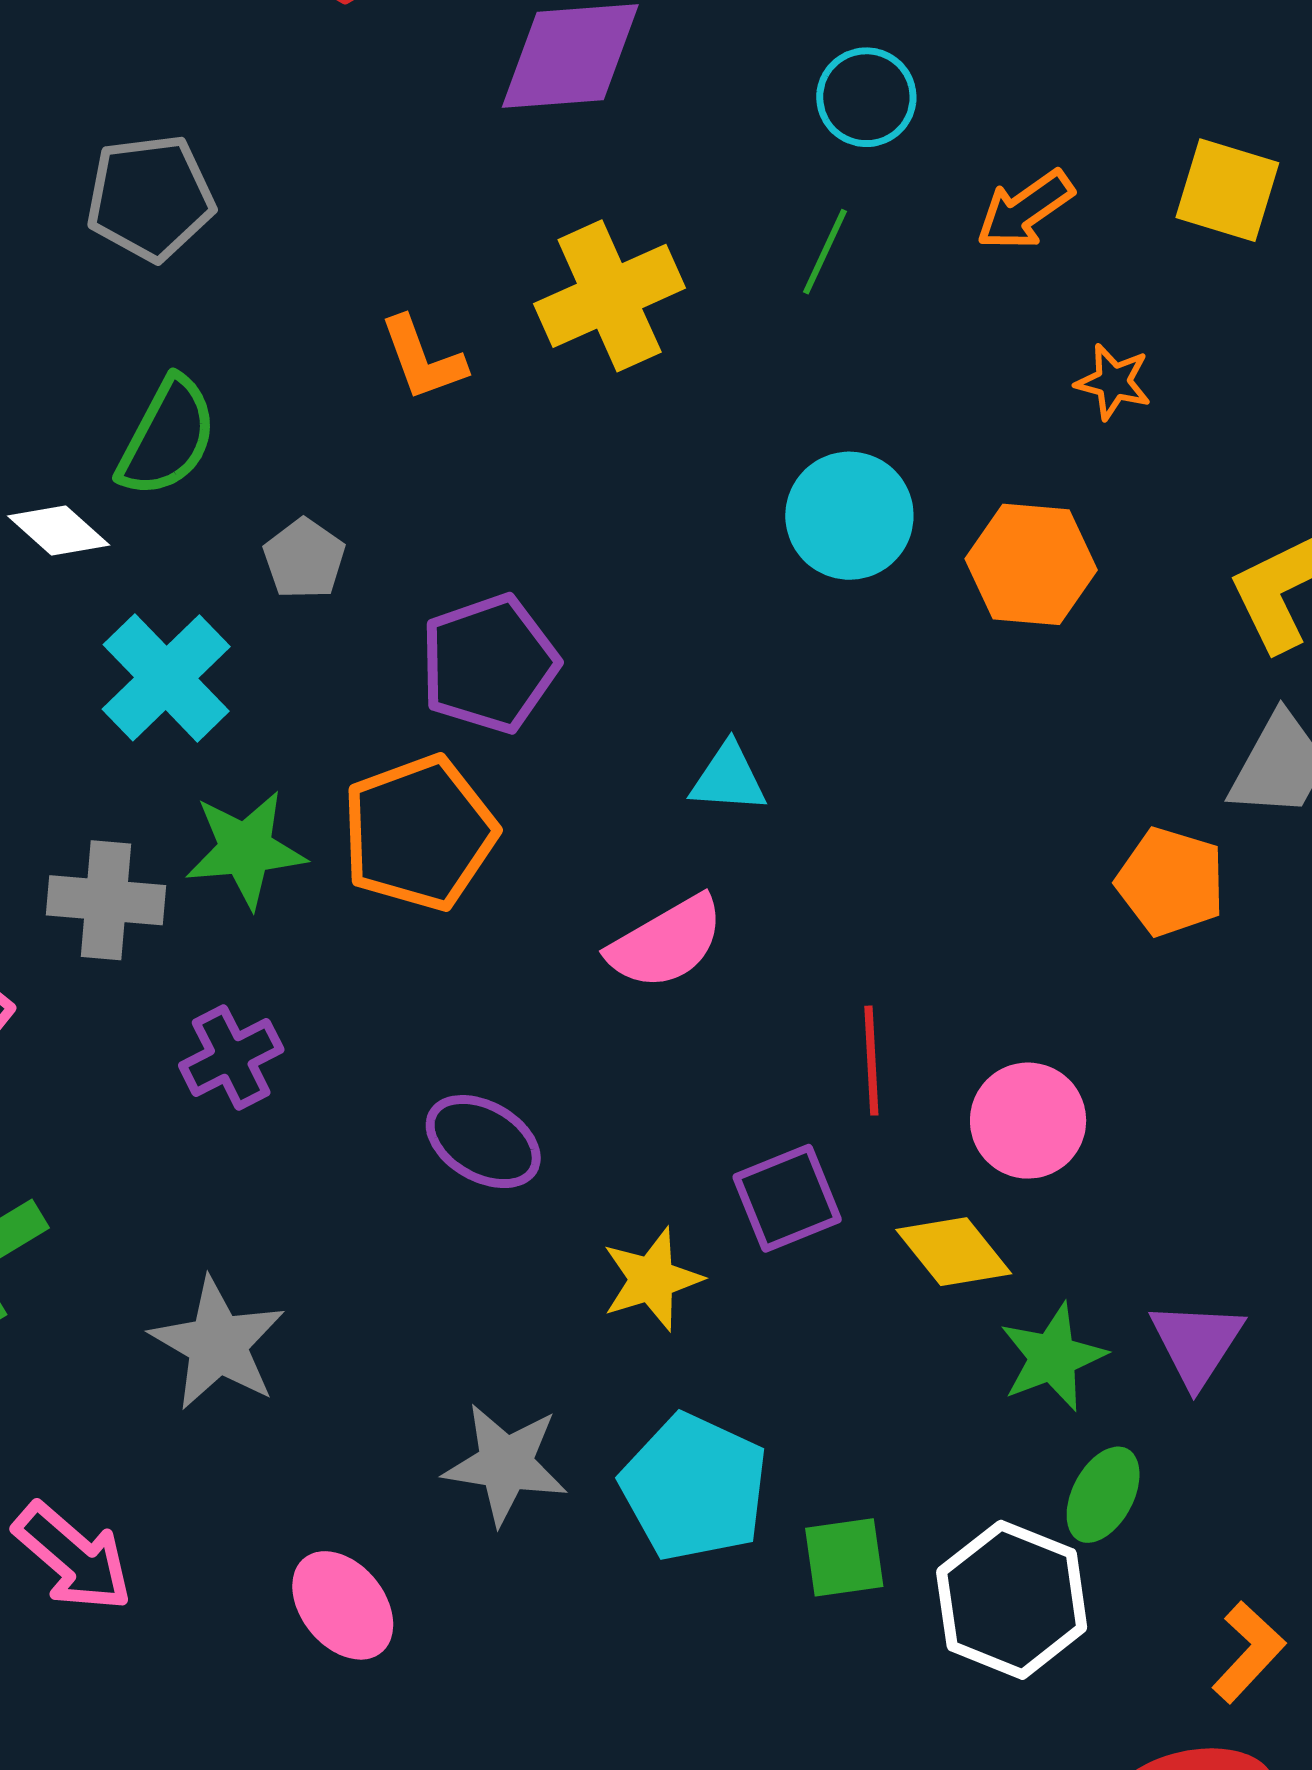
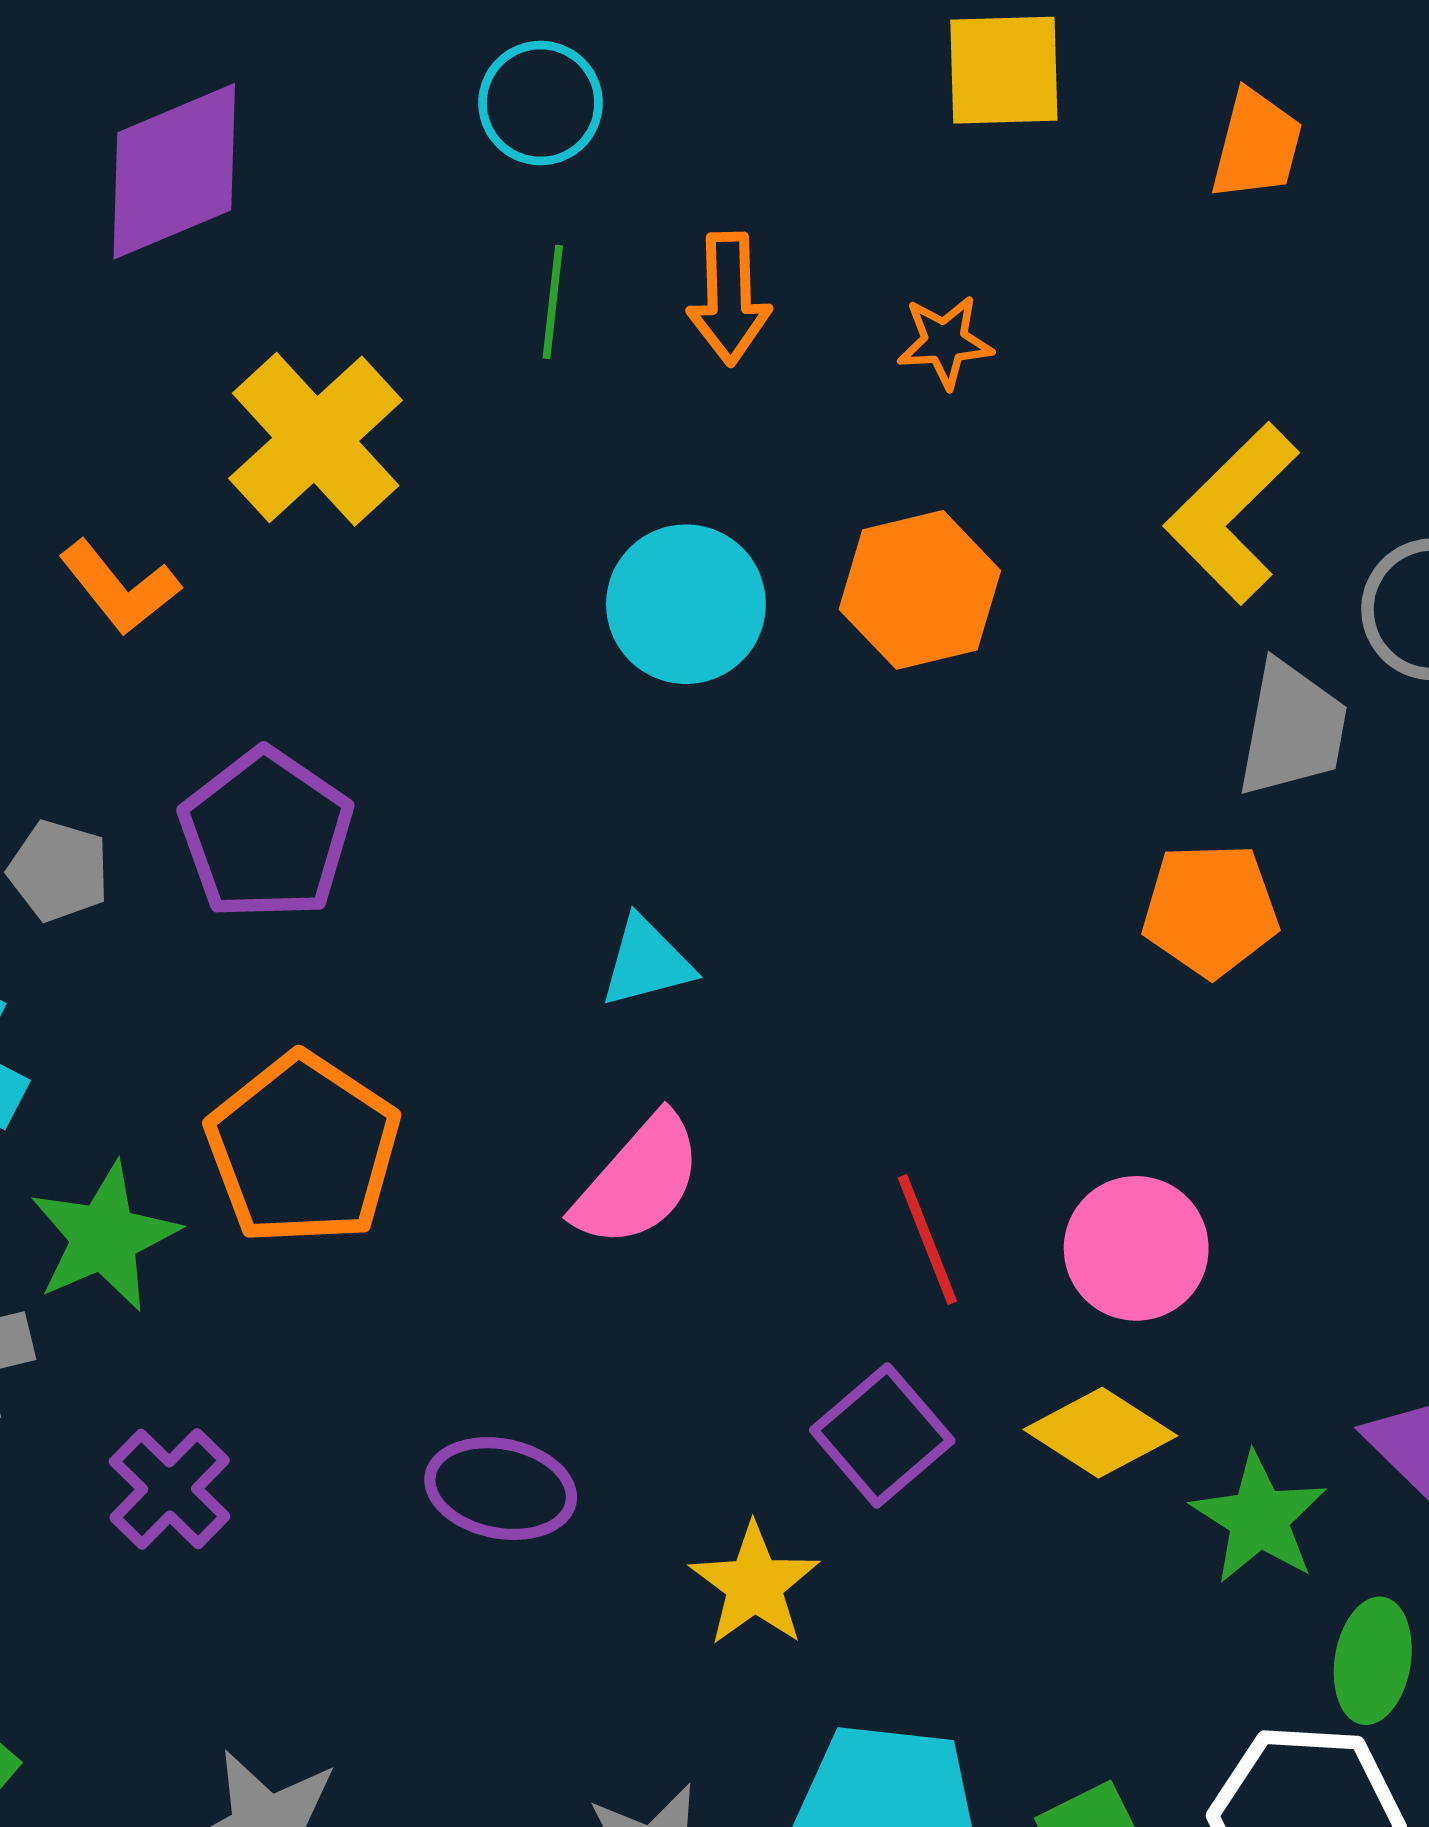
orange arrow: (1025, 210) -> (729, 299), moved, turned -38
purple pentagon: (489, 664) -> (266, 834), moved

